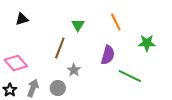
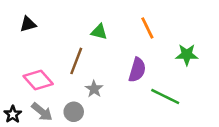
green triangle: (78, 25) -> (99, 32), turned -48
pink diamond: (16, 63) -> (38, 80), moved
gray arrow: (33, 88) -> (42, 112), turned 108

